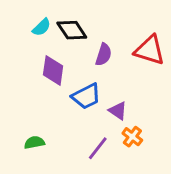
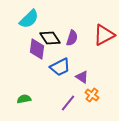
cyan semicircle: (42, 27) -> (29, 19), size x1.5
black diamond: (72, 30) -> (50, 38), moved
red triangle: (150, 50) -> (104, 35), turned -45

